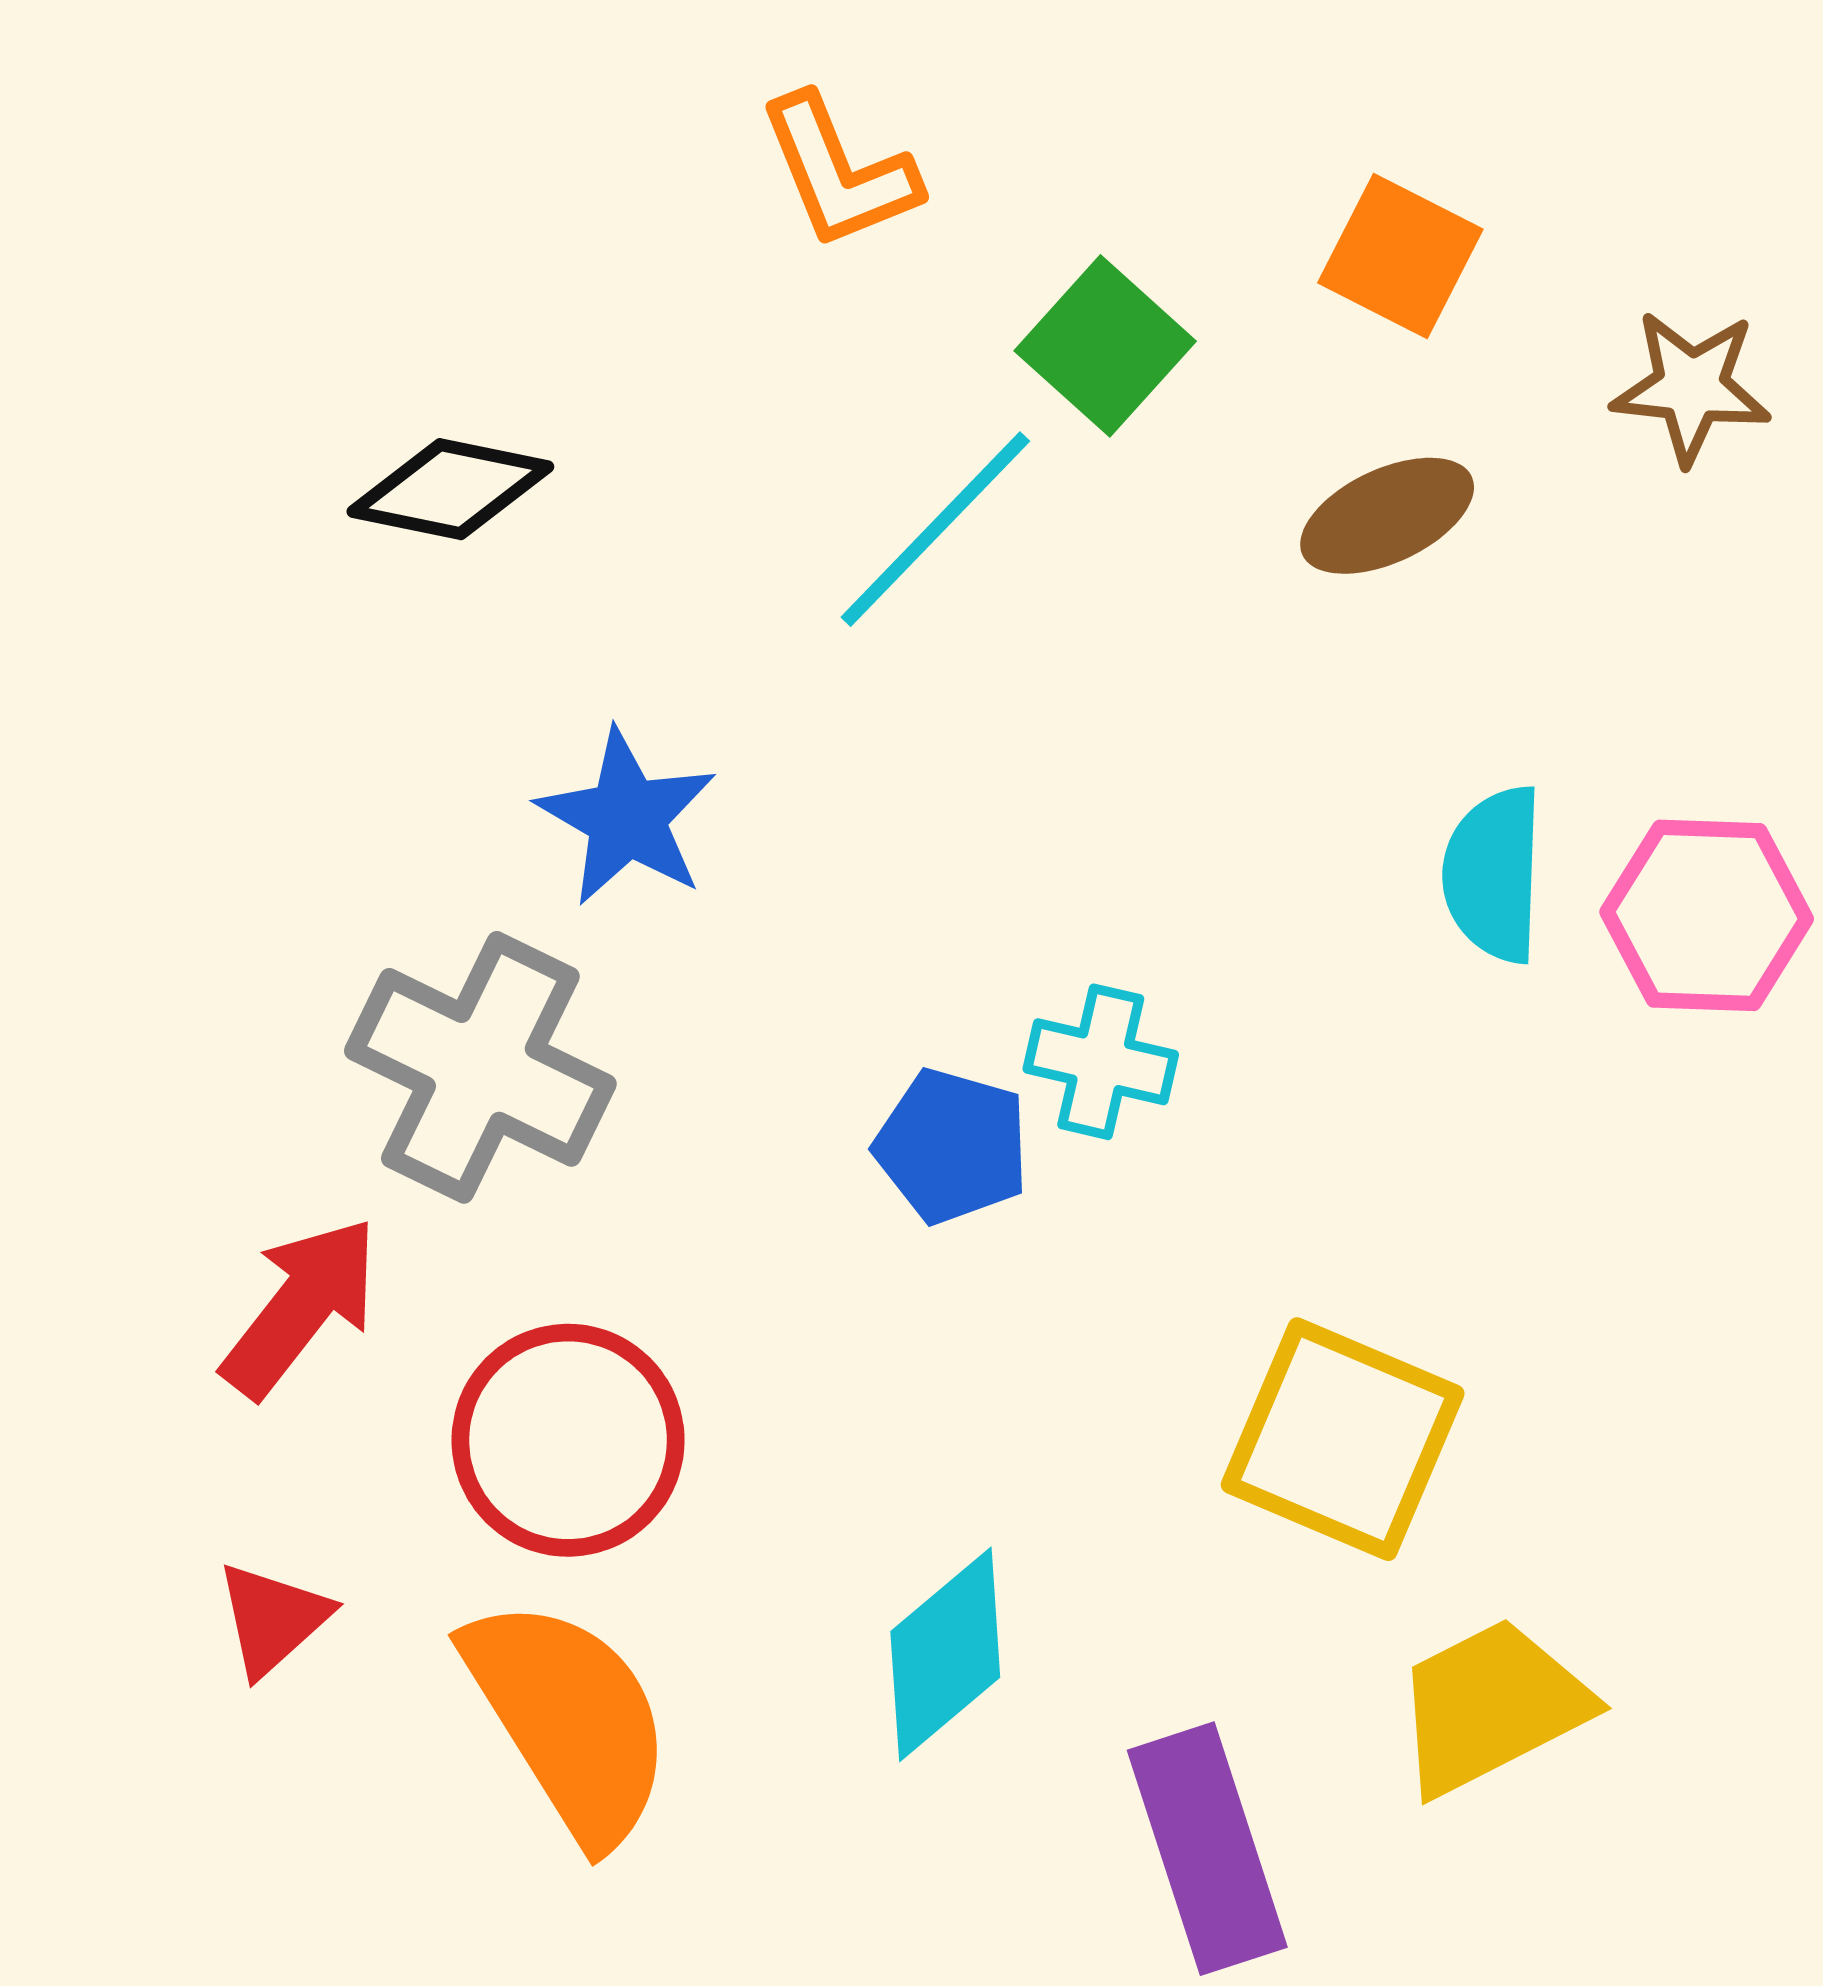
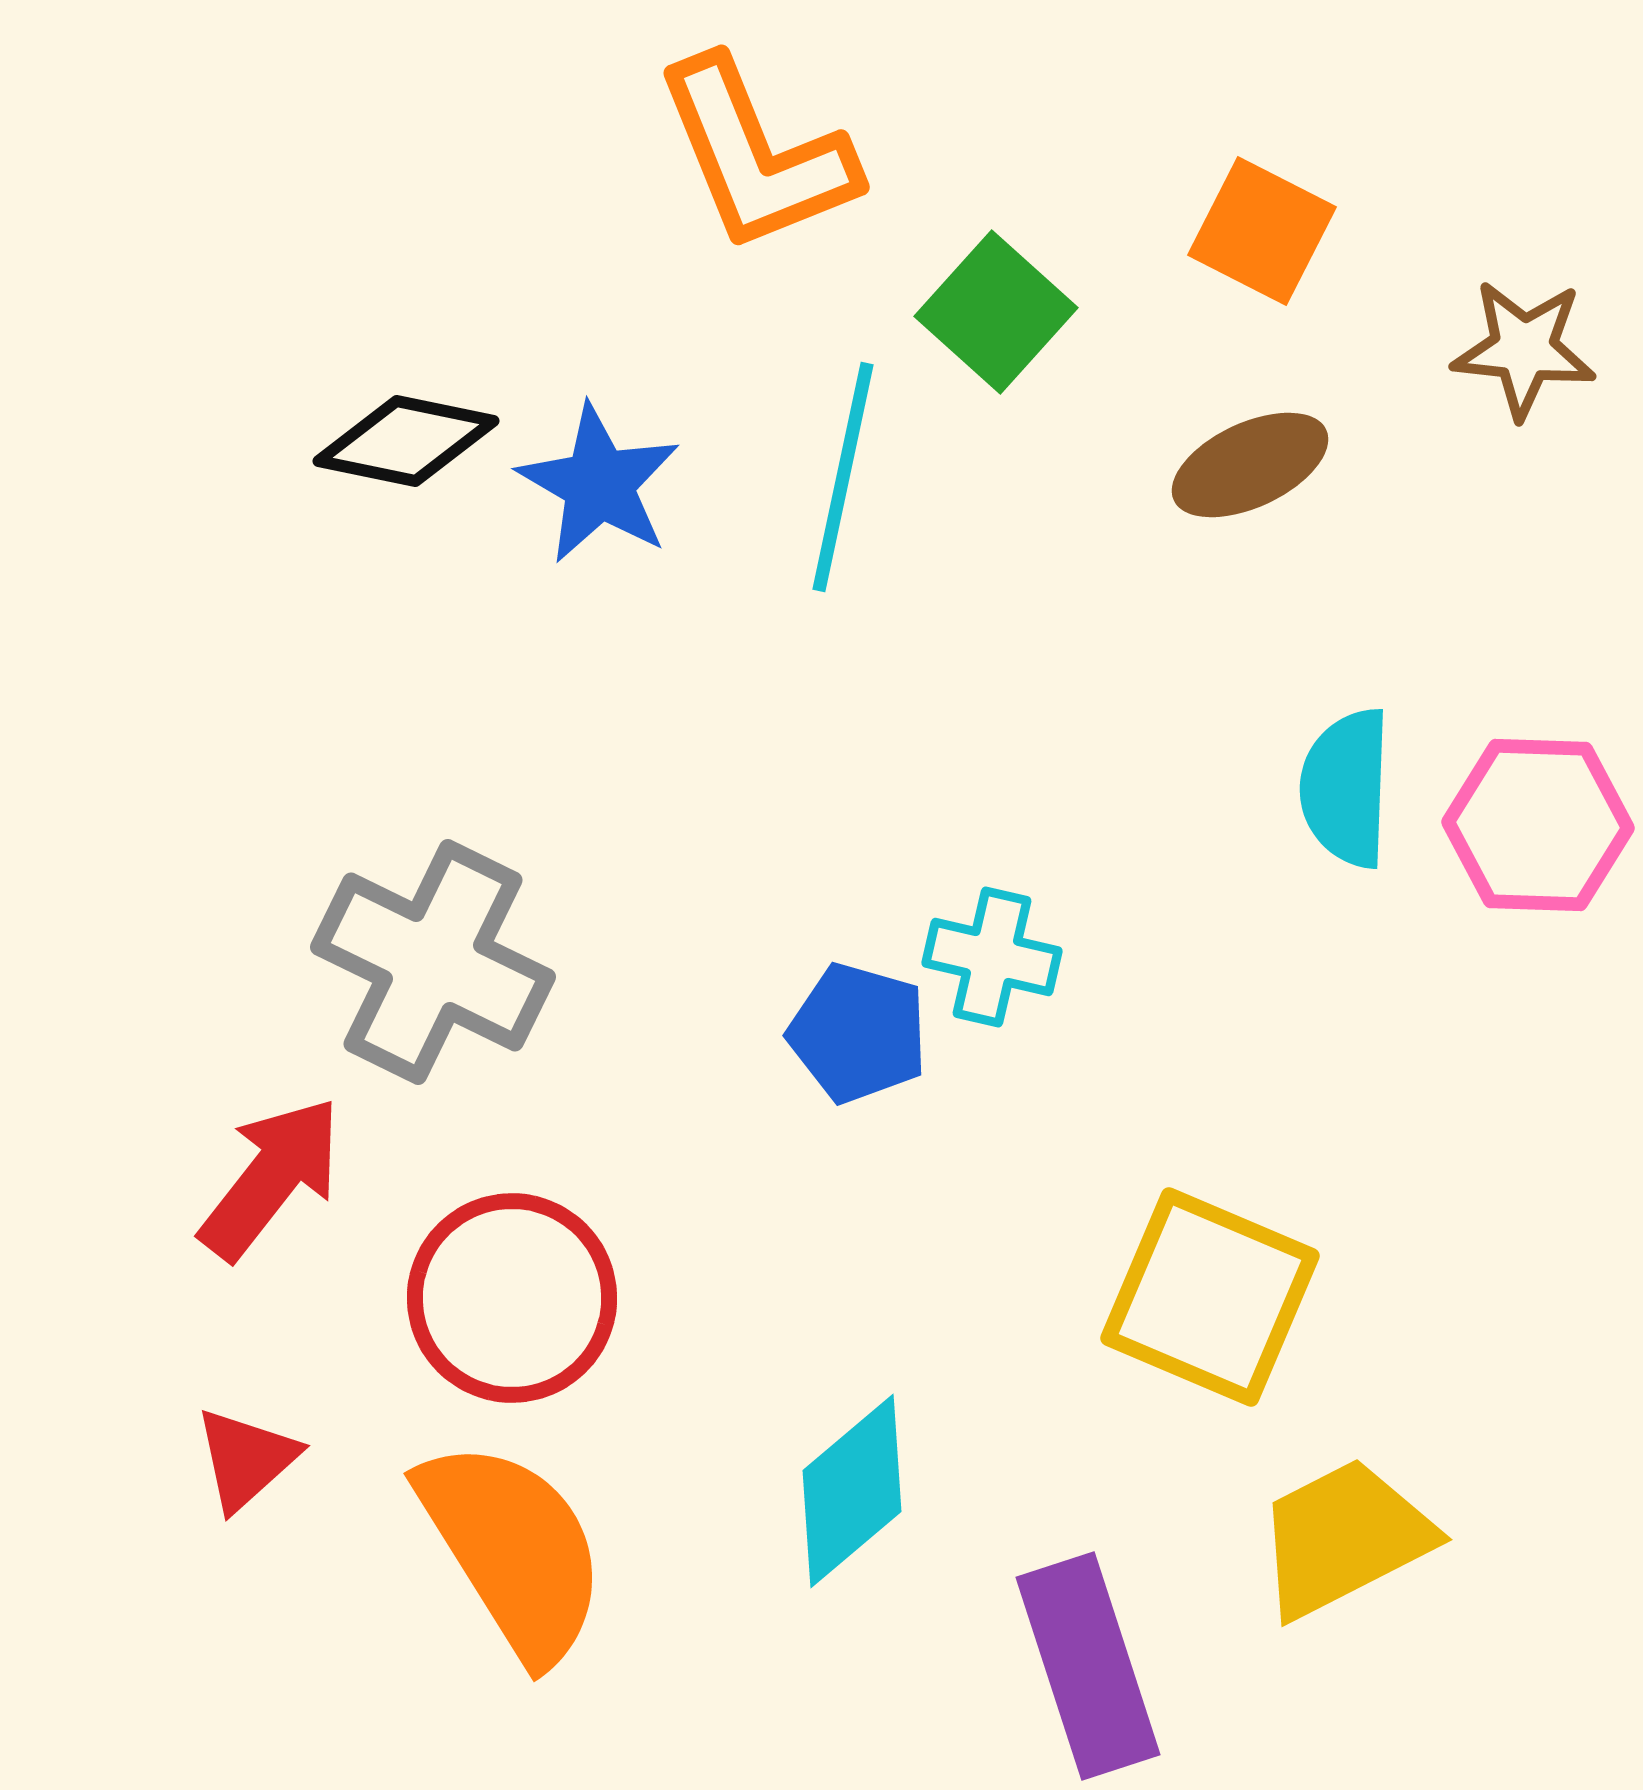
orange L-shape: (839, 172) -> (756, 155), size x1.4
cyan line: (935, 529) -> (843, 477), turned -32
blue star: (627, 818) -> (599, 484), moved

